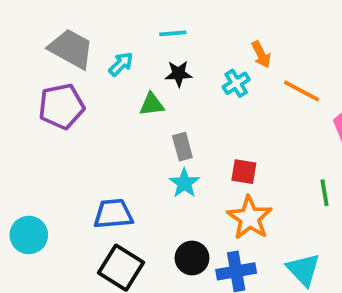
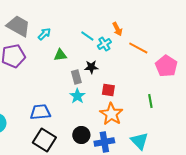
cyan line: (173, 33) -> (87, 36), moved, turned 40
black star: (179, 74) -> (91, 67), moved

